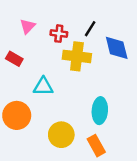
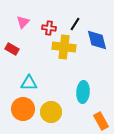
cyan triangle: (43, 87) -> (29, 83), moved
orange circle: (17, 115) -> (23, 109), moved
orange rectangle: (96, 146) -> (101, 121), moved

